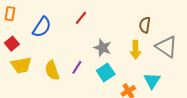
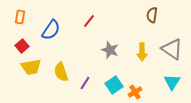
brown semicircle: (145, 25) -> (152, 15), moved
purple line: (77, 67) -> (85, 83), moved
cyan square: (106, 72) -> (114, 85), moved
cyan triangle: (152, 81) -> (172, 82), moved

